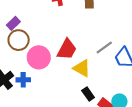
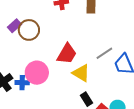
brown circle: (19, 40) -> (29, 30), moved
pink circle: (39, 57) -> (37, 73), moved

